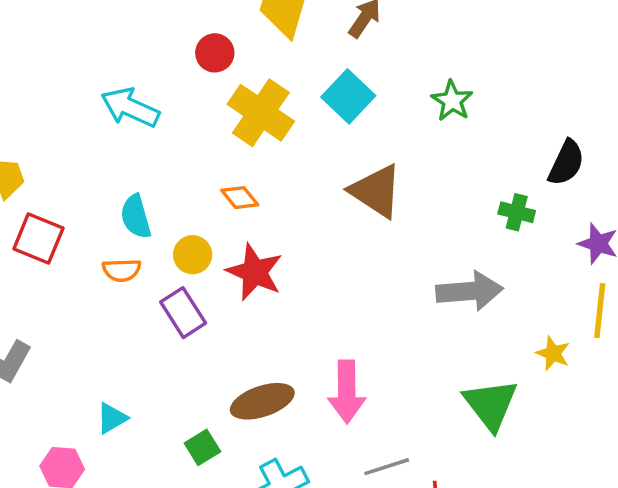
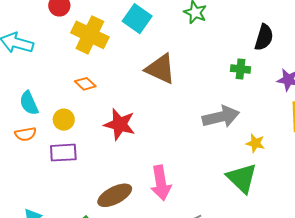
red star: (255, 272) -> (120, 124), moved
purple rectangle: (183, 313) -> (63, 153), turned -52
yellow star: (553, 353) -> (255, 143), moved

